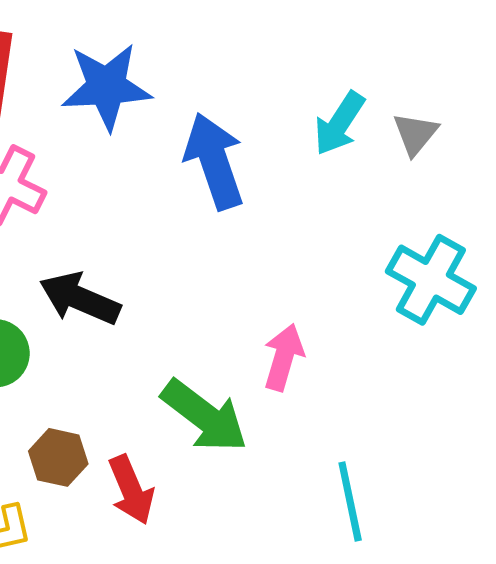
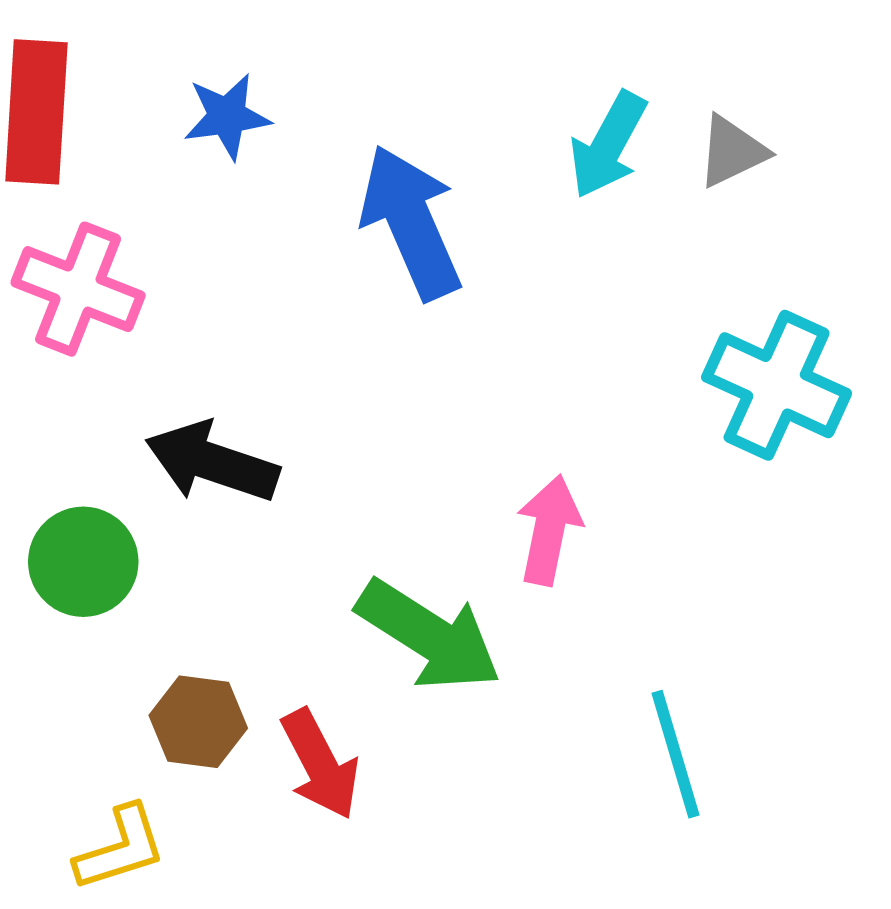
blue star: (107, 87) -> (227, 116), size x0.6
gray triangle: (415, 134) -> (732, 151), turned 30

